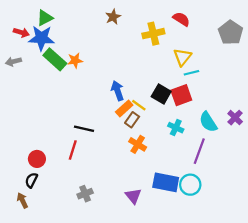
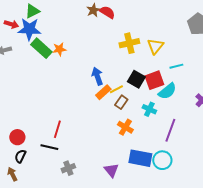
red semicircle: (181, 19) -> (107, 12), moved
yellow cross: (153, 34) -> (129, 43), moved
cyan line: (191, 73) -> (176, 66), moved
yellow line: (139, 105) -> (116, 89), turned -64
brown rectangle: (132, 120) -> (121, 102), moved
cyan semicircle: (208, 122) -> (167, 91), moved, turned -96
black line: (84, 129) -> (49, 147), moved
orange cross: (138, 144) -> (125, 127), moved
red circle: (37, 159) -> (17, 137), moved

